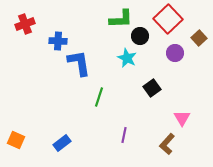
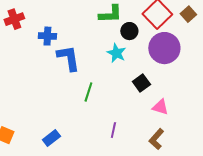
brown square: (199, 38) -> (188, 14), moved
purple circle: (175, 53) -> (164, 48), size x1.8
pink triangle: (182, 118) -> (160, 107), moved, turned -42

